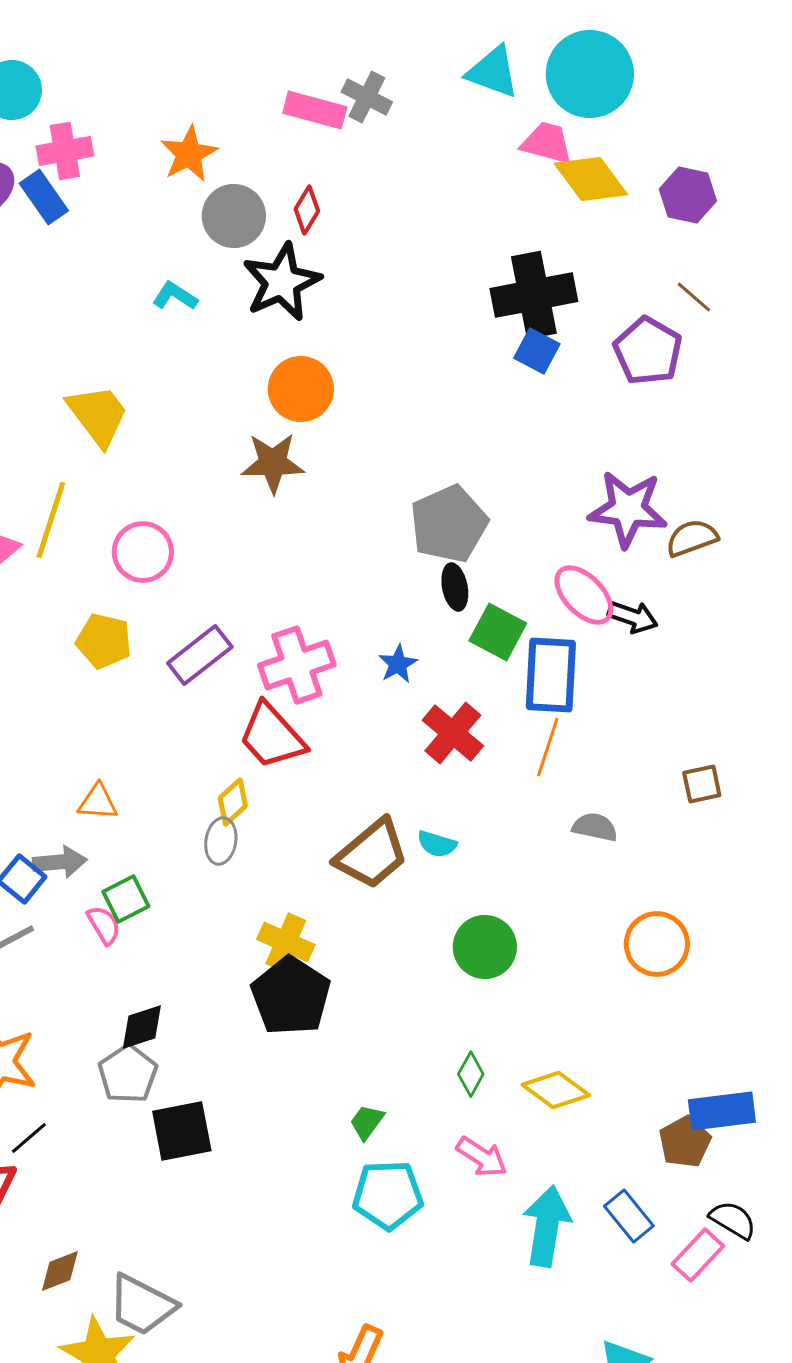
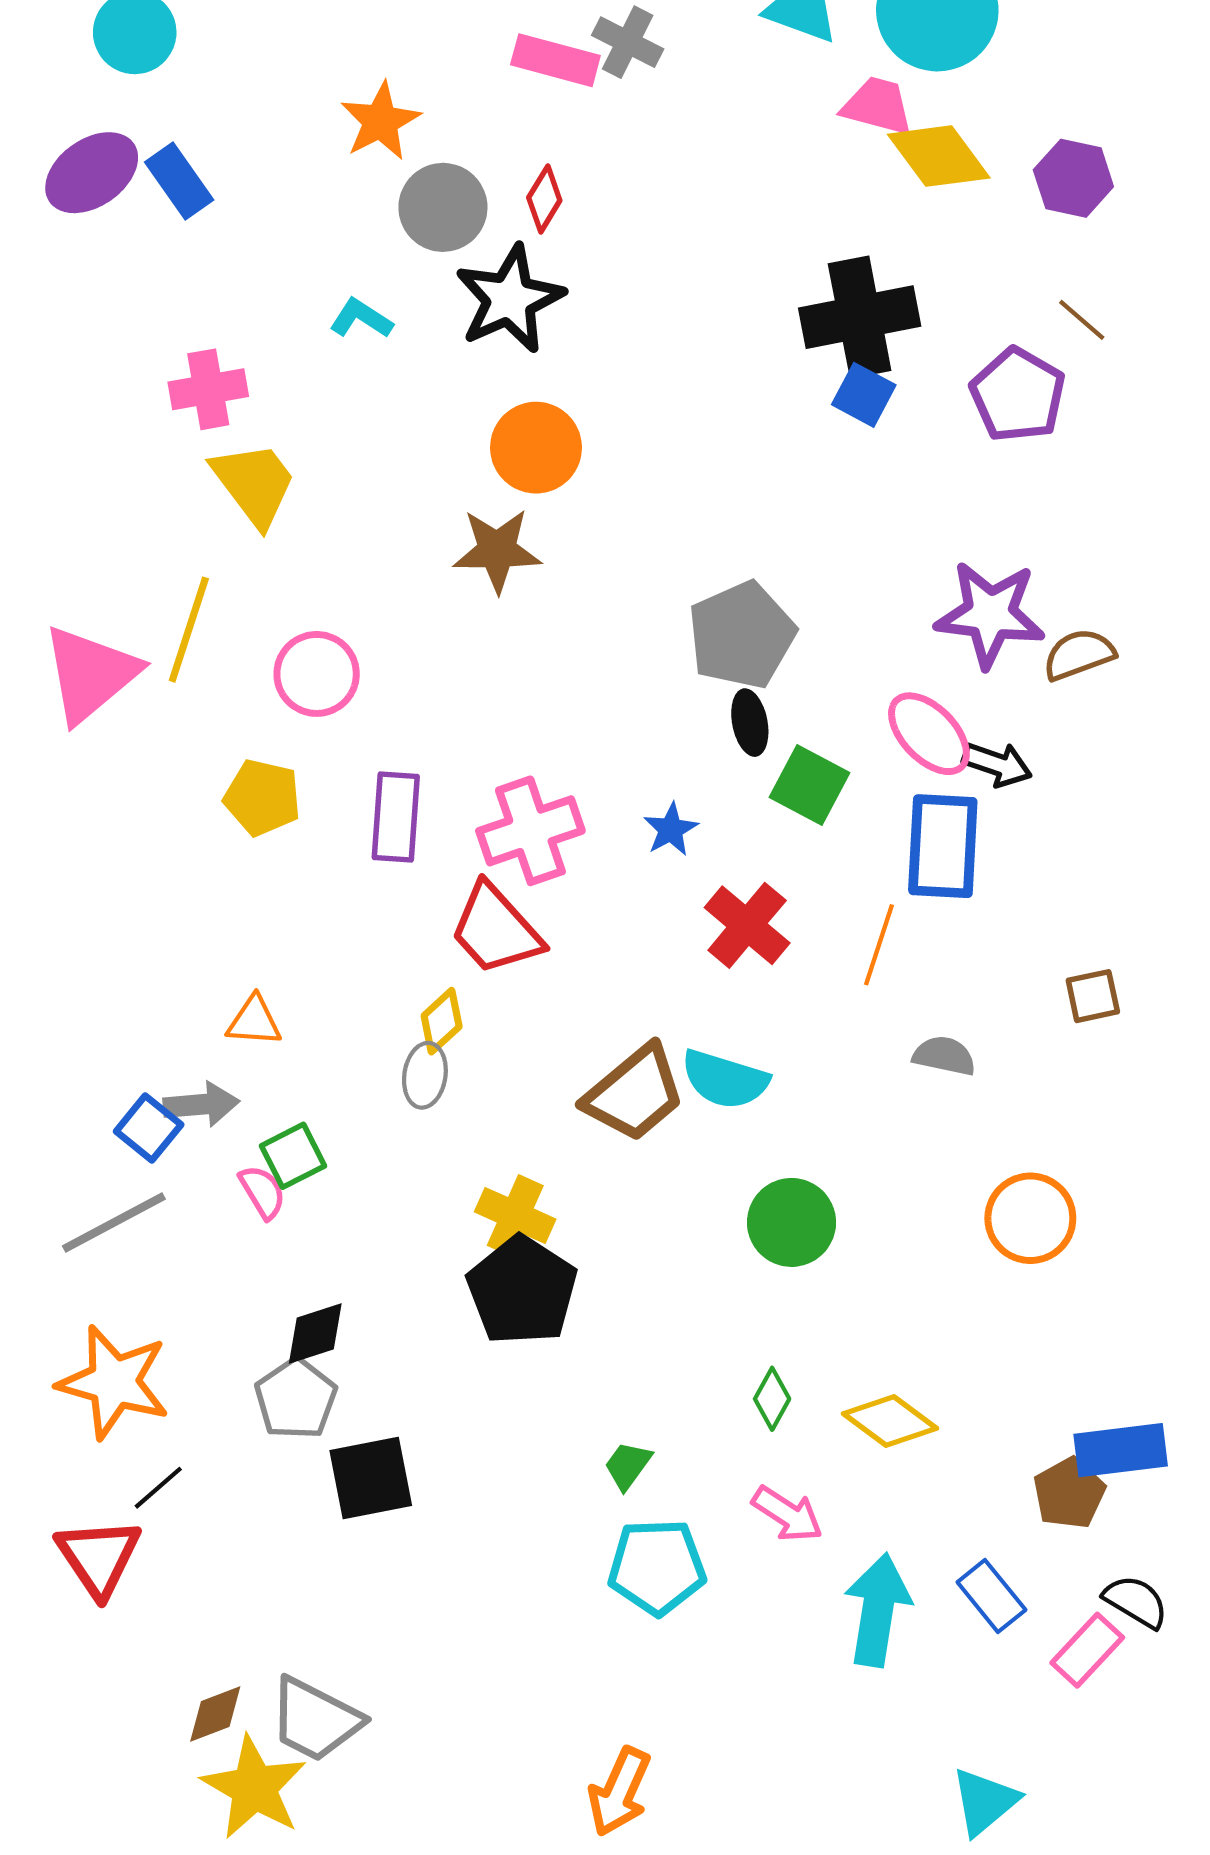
pink cross: (65, 151) -> (208, 389), moved
purple rectangle: (200, 655) -> (396, 817), turned -48
blue rectangle: (551, 675) -> (943, 846), moved
cyan semicircle: (437, 844) -> (725, 1079), size x1.6
brown diamond: (60, 1271) -> (215, 1714), moved

